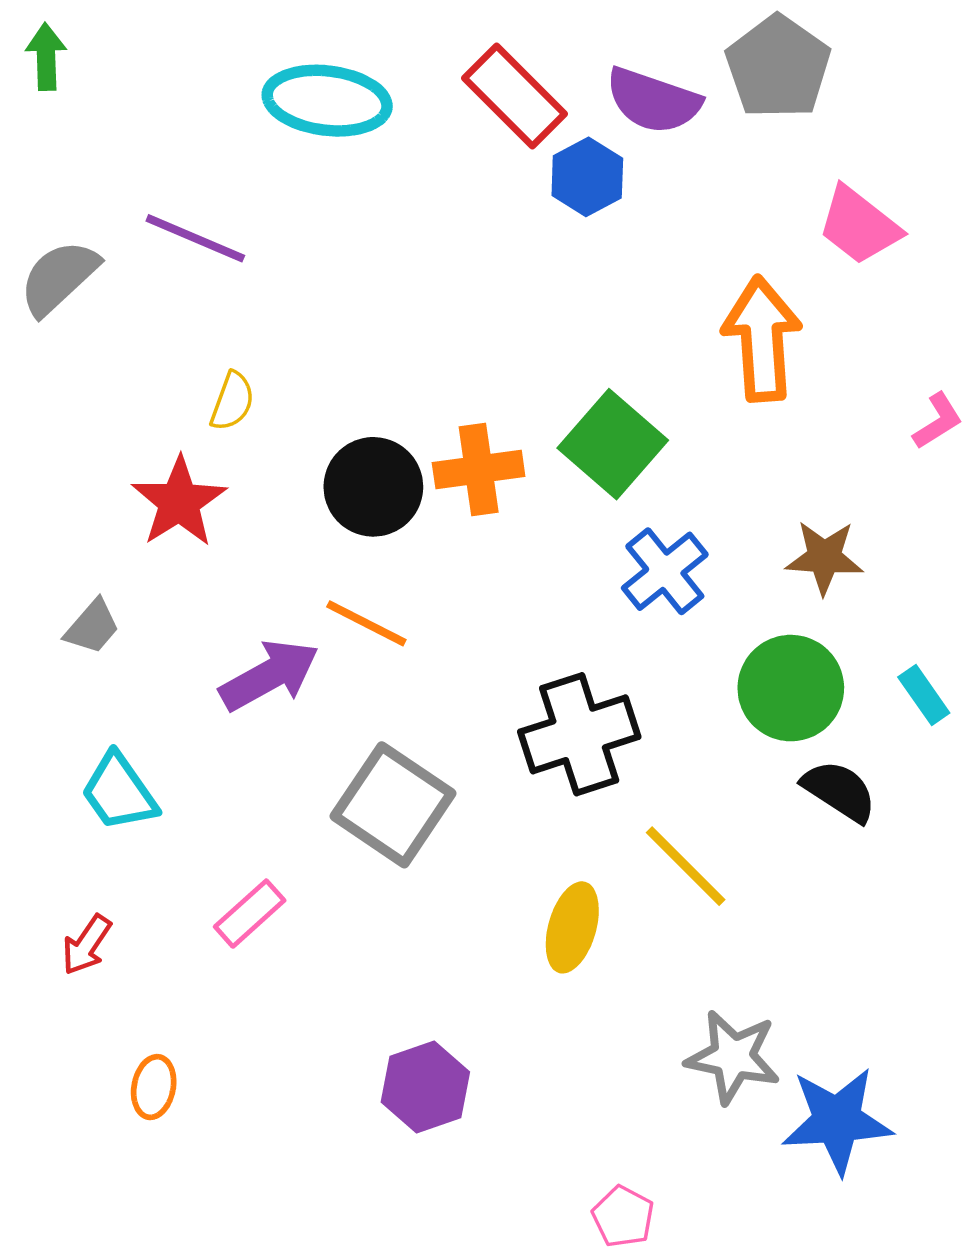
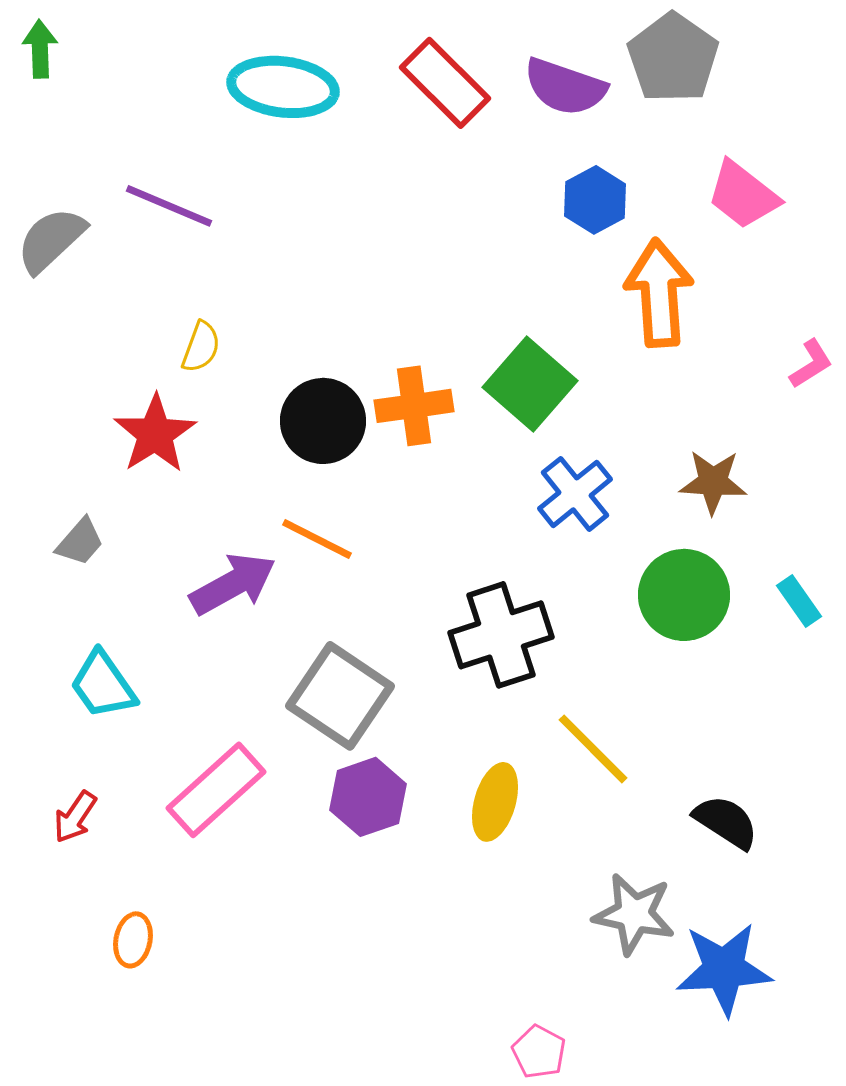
blue hexagon: (587, 177) -> (595, 200), moved
black semicircle: (839, 791) -> (726, 822), moved
pink rectangle: (250, 914) -> (216, 790), size x1.6
purple hexagon: (425, 1087) -> (368, 797), moved

